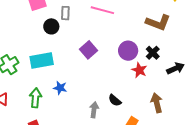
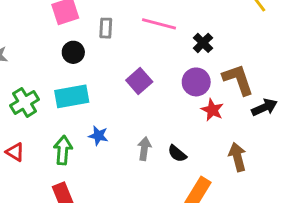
brown L-shape: (158, 23) -> (238, 80), moved, turned -130
black circle: (51, 26) -> (73, 52), moved
black cross: (153, 53) -> (203, 43), moved
gray arrow: (94, 110) -> (144, 149), moved

